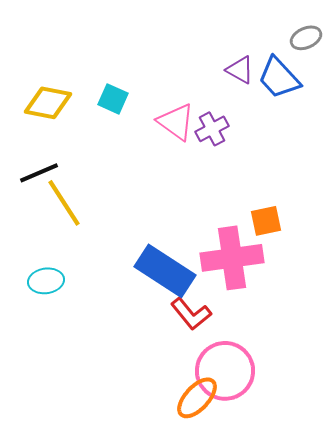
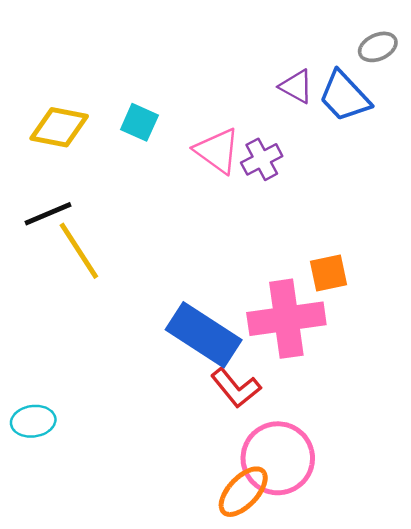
cyan ellipse: (46, 281) -> (33, 421), moved

